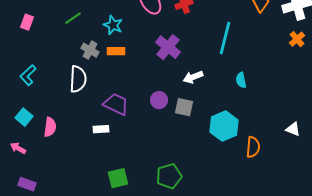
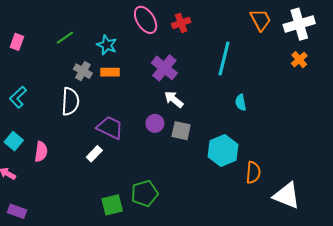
white arrow: (193, 77) -> (174, 99), moved, turned 60
white rectangle: (101, 129) -> (94, 154), turned -42
white triangle: (293, 129) -> (287, 196), moved, size x1.8
green pentagon: (169, 176) -> (144, 193), moved

